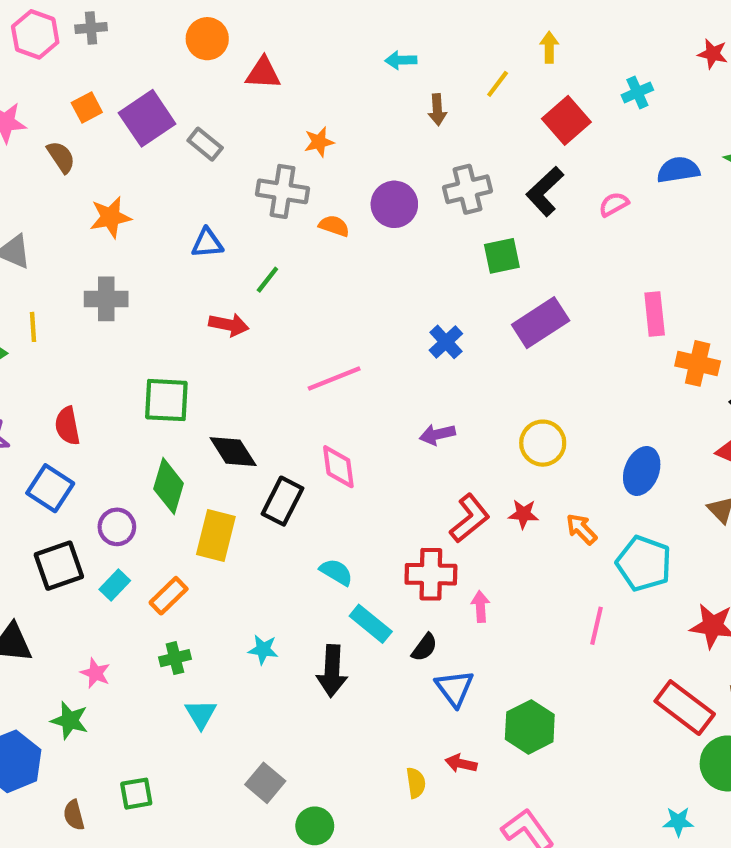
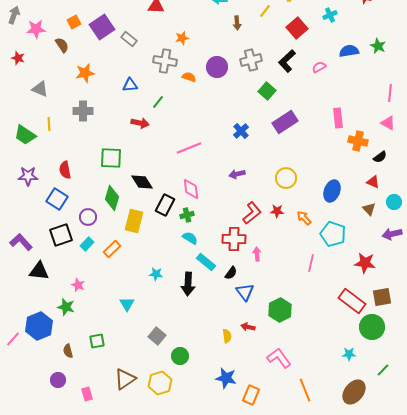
green square: (502, 256) -> (267, 91), turned -36
green cross: (175, 658) -> (187, 215), moved

